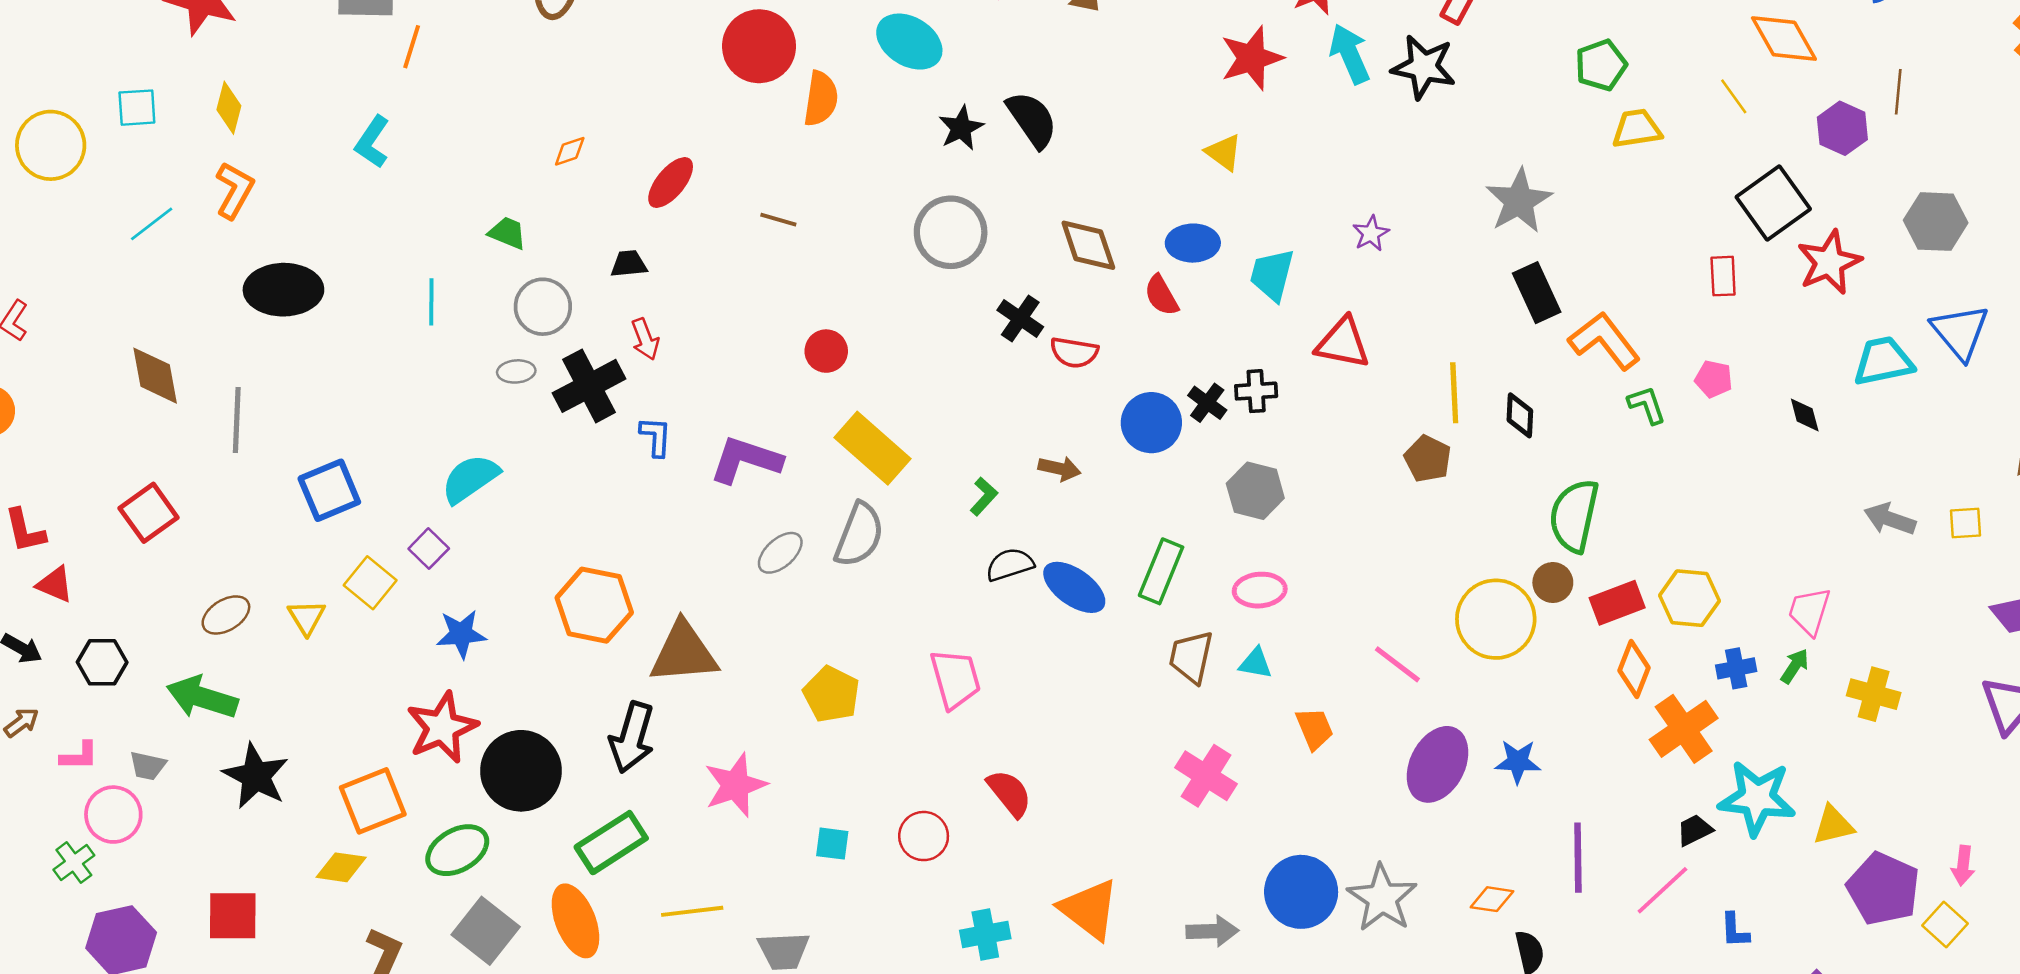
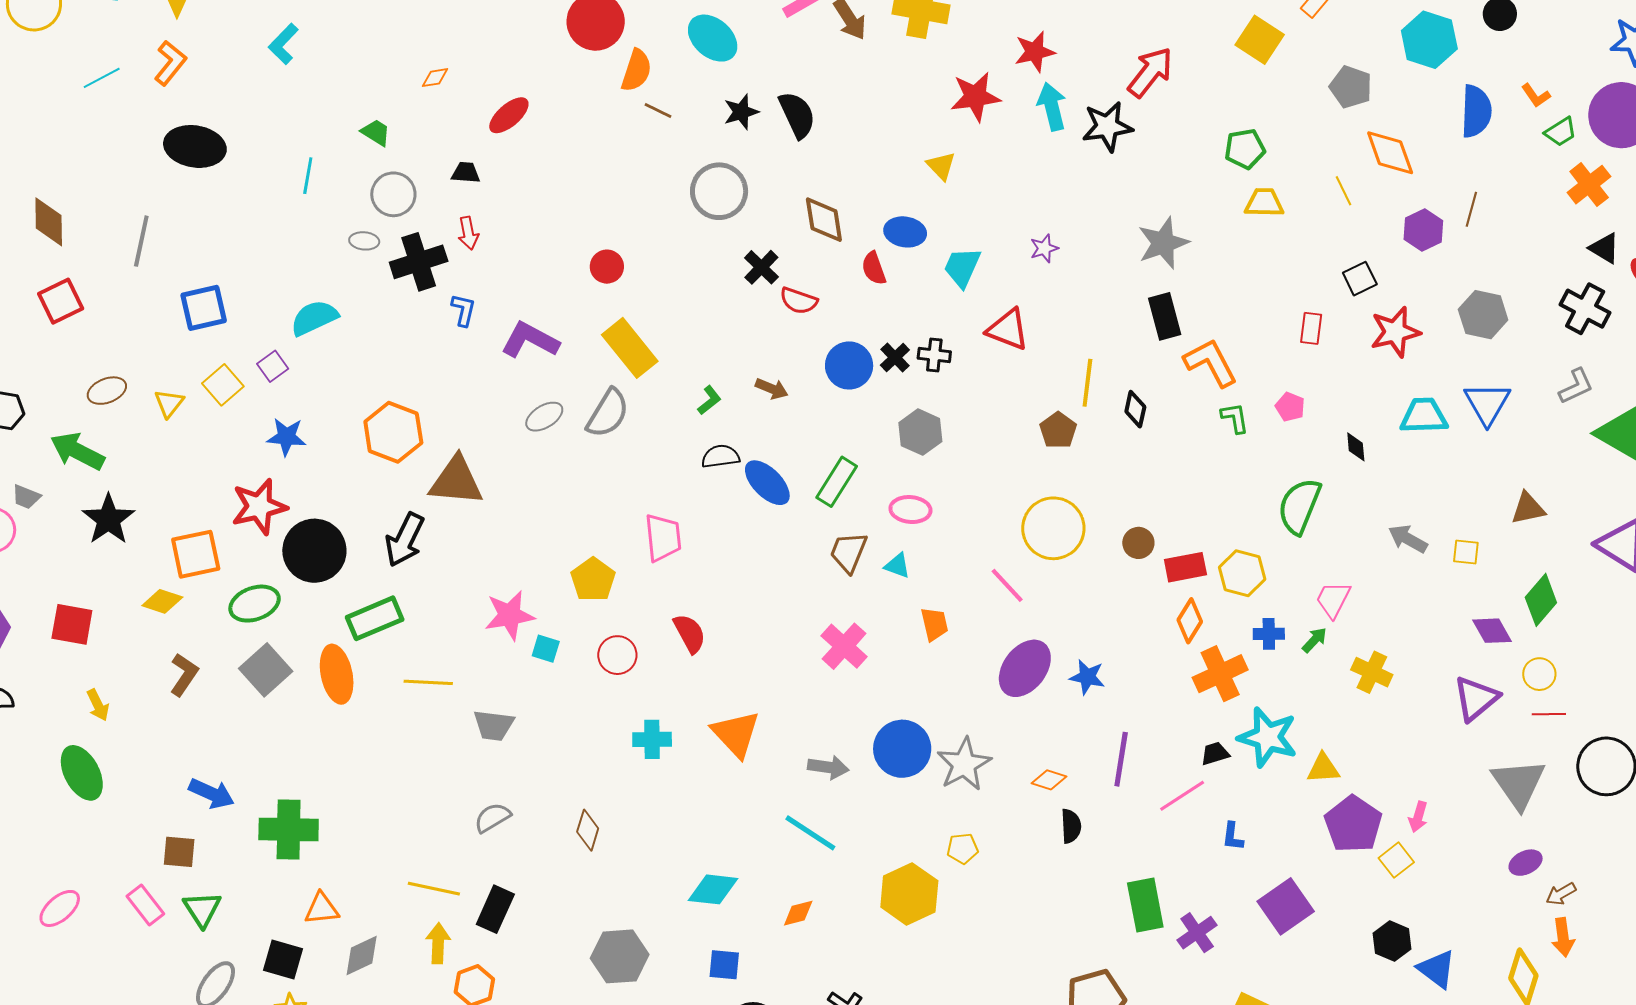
black star: (1424, 67) -> (1107, 126), turned -30
black square: (1773, 203) -> (1360, 279), size x0.6
brown line: (778, 220) -> (658, 110), moved
brown diamond: (155, 376) -> (49, 222), moved
green semicircle: (1574, 516) -> (1299, 506), moved
yellow circle: (1496, 619) -> (1053, 528), moved
yellow pentagon: (831, 694) -> (593, 580), moved
pink star: (735, 785) -> (509, 615), moved

